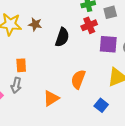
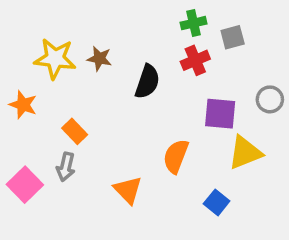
purple square: (108, 44) -> (220, 114), moved
orange rectangle: (21, 65) -> (75, 131), turned -40
orange triangle: (51, 98) -> (128, 190), turned -42

